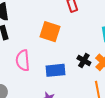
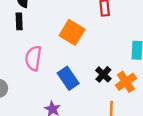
blue rectangle: (55, 70) -> (68, 78), turned 48

